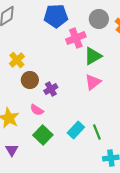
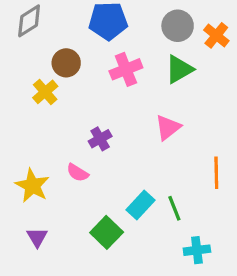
pink cross: (76, 38) -> (126, 69), moved
green triangle: (93, 56) -> (179, 69), moved
brown circle: (30, 80) -> (66, 63), moved
green square: (43, 135) -> (107, 232), moved

